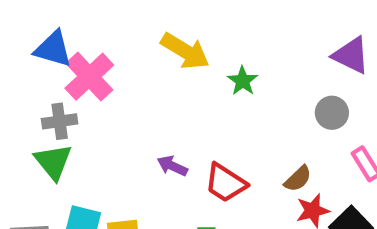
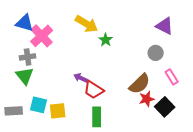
green star: (243, 81) -> (106, 40), moved
brown semicircle: (298, 179) -> (140, 84), size x1.6
red trapezoid: (226, 183) -> (94, 90), moved

